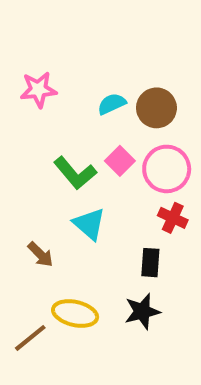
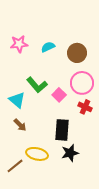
cyan semicircle: (112, 104) -> (48, 47), moved
pink square: (120, 161) -> (59, 95), moved
cyan triangle: (89, 224) -> (17, 100), moved
black rectangle: (150, 263) -> (62, 130), moved, size x1.5

